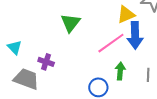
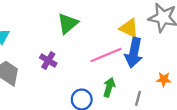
yellow triangle: (126, 15) -> (129, 28), turned 36
purple cross: (46, 62) -> (48, 61), moved

